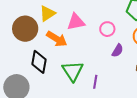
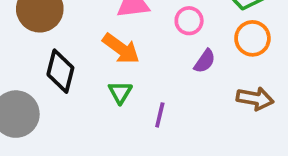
orange arrow: (57, 39) -> (121, 49), moved
green triangle: (73, 71) -> (120, 92), size x0.6

